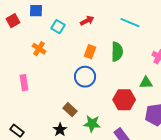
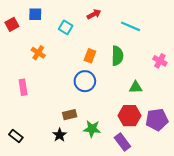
red arrow: (87, 21) -> (94, 14), moved
cyan square: (58, 27) -> (66, 27), moved
green triangle: (146, 83) -> (136, 87), moved
red hexagon: (124, 100) -> (130, 116), moved
brown rectangle: (70, 110) -> (70, 115), turned -56

